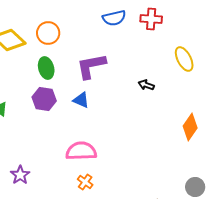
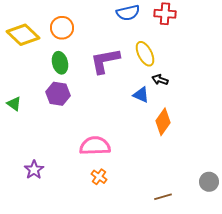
yellow ellipse: (184, 59) -> (145, 54), moved
blue triangle: (81, 100) -> (141, 95), moved
orange diamond: (190, 127) -> (163, 122), moved

